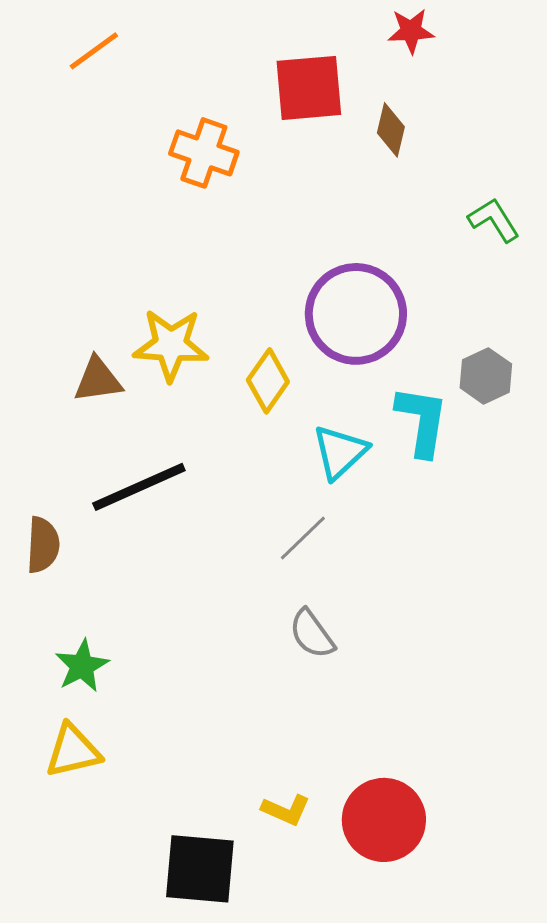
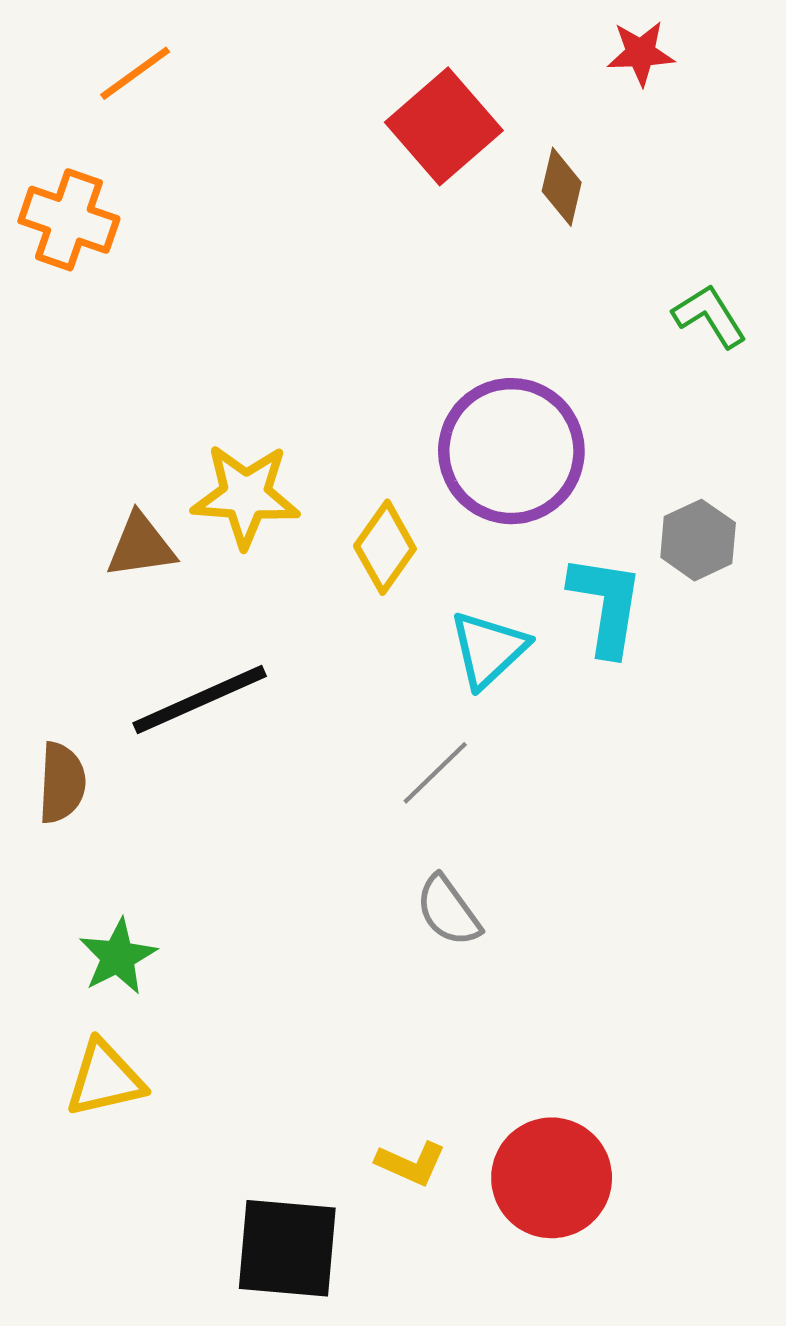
red star: (411, 31) -> (641, 53), moved
red square: (309, 88) -> (444, 126), turned -36
orange cross: (204, 153) -> (69, 220), moved

